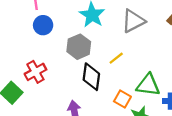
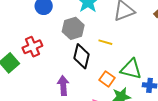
yellow line: (116, 58) -> (105, 42), turned 48

